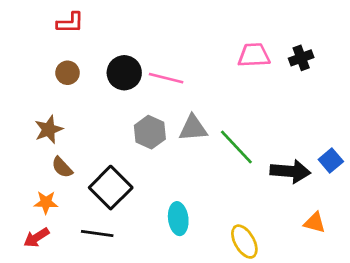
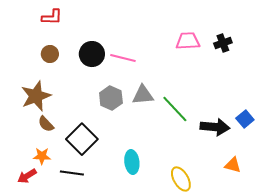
brown star: (49, 129) -> (36, 96), size x1.4
orange star: (46, 202) -> (42, 156), moved

